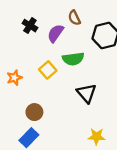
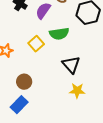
yellow star: (97, 136) -> (77, 91), moved

